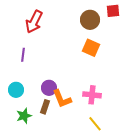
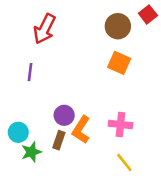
red square: (113, 11) -> (148, 14), turned -32
cyan circle: (16, 90) -> (18, 132), moved
orange L-shape: (62, 99) -> (81, 130), turned 55

